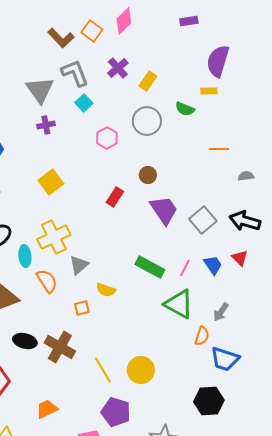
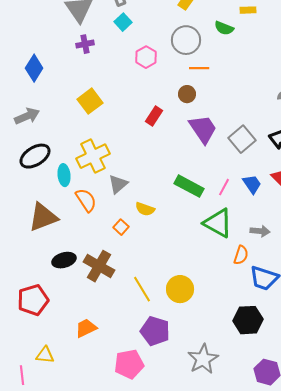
orange line: (219, 149) -> (199, 68), moved
orange square: (82, 308) -> (121, 227), turned -35
gray arrow: (221, 312) -> (260, 231), turned -120
black ellipse: (25, 341) -> (64, 260), turned -30

